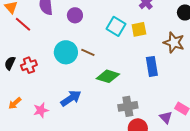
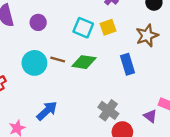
brown star: (174, 42) -> (147, 36), turned -30
green diamond: (108, 76) -> (84, 62), moved
gray cross: (128, 106) -> (108, 110), turned -36

